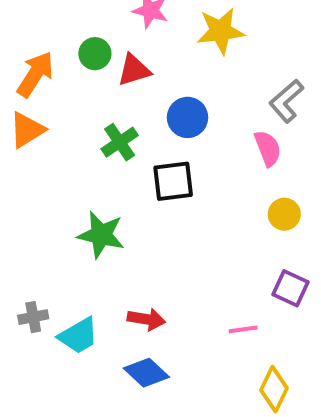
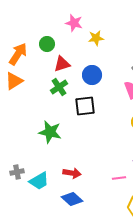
yellow star: (220, 31) -> (96, 38), moved, size x0.7
red triangle: (134, 70) -> (62, 64), moved

